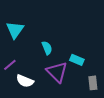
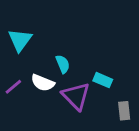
white semicircle: (25, 81) -> (43, 83), moved

